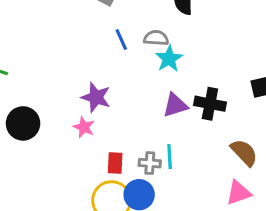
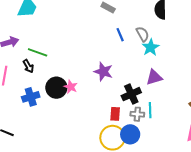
gray semicircle: (156, 38) -> (142, 34), turned 56
black cross: (210, 104) -> (131, 94), moved, turned -36
pink star: (84, 127) -> (71, 87), moved

